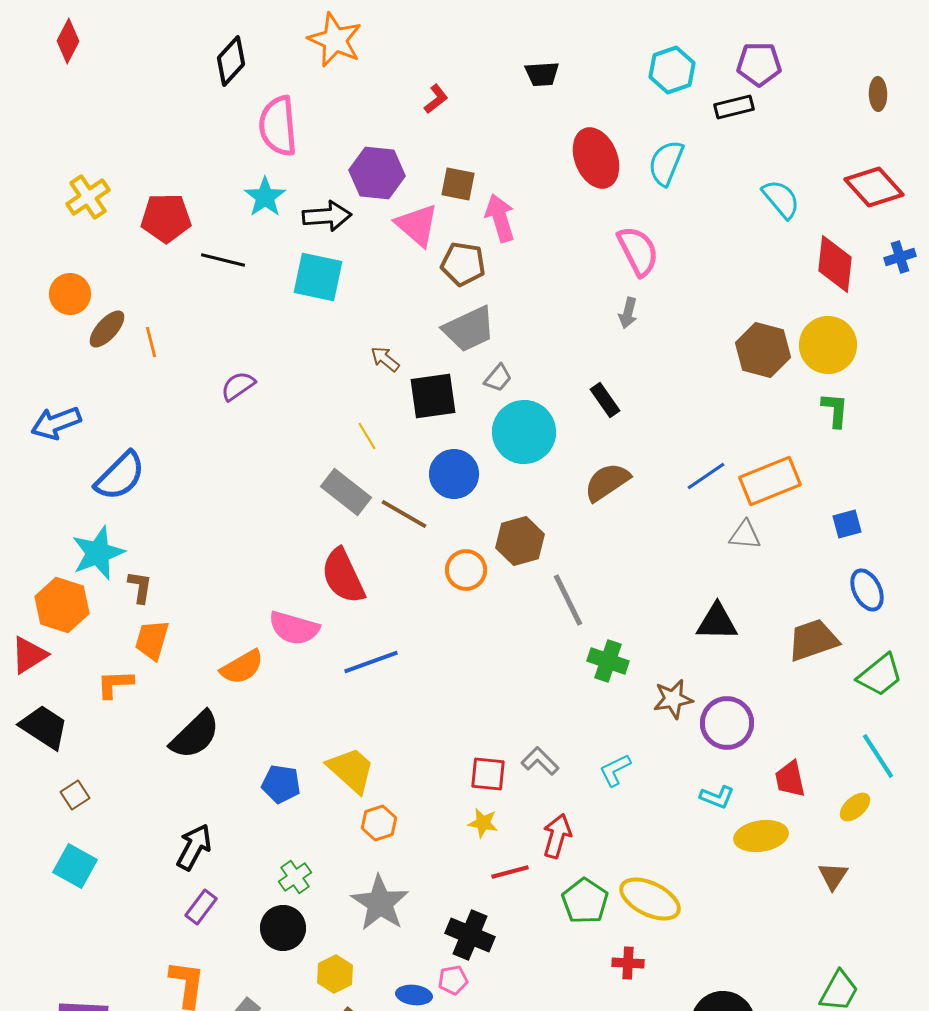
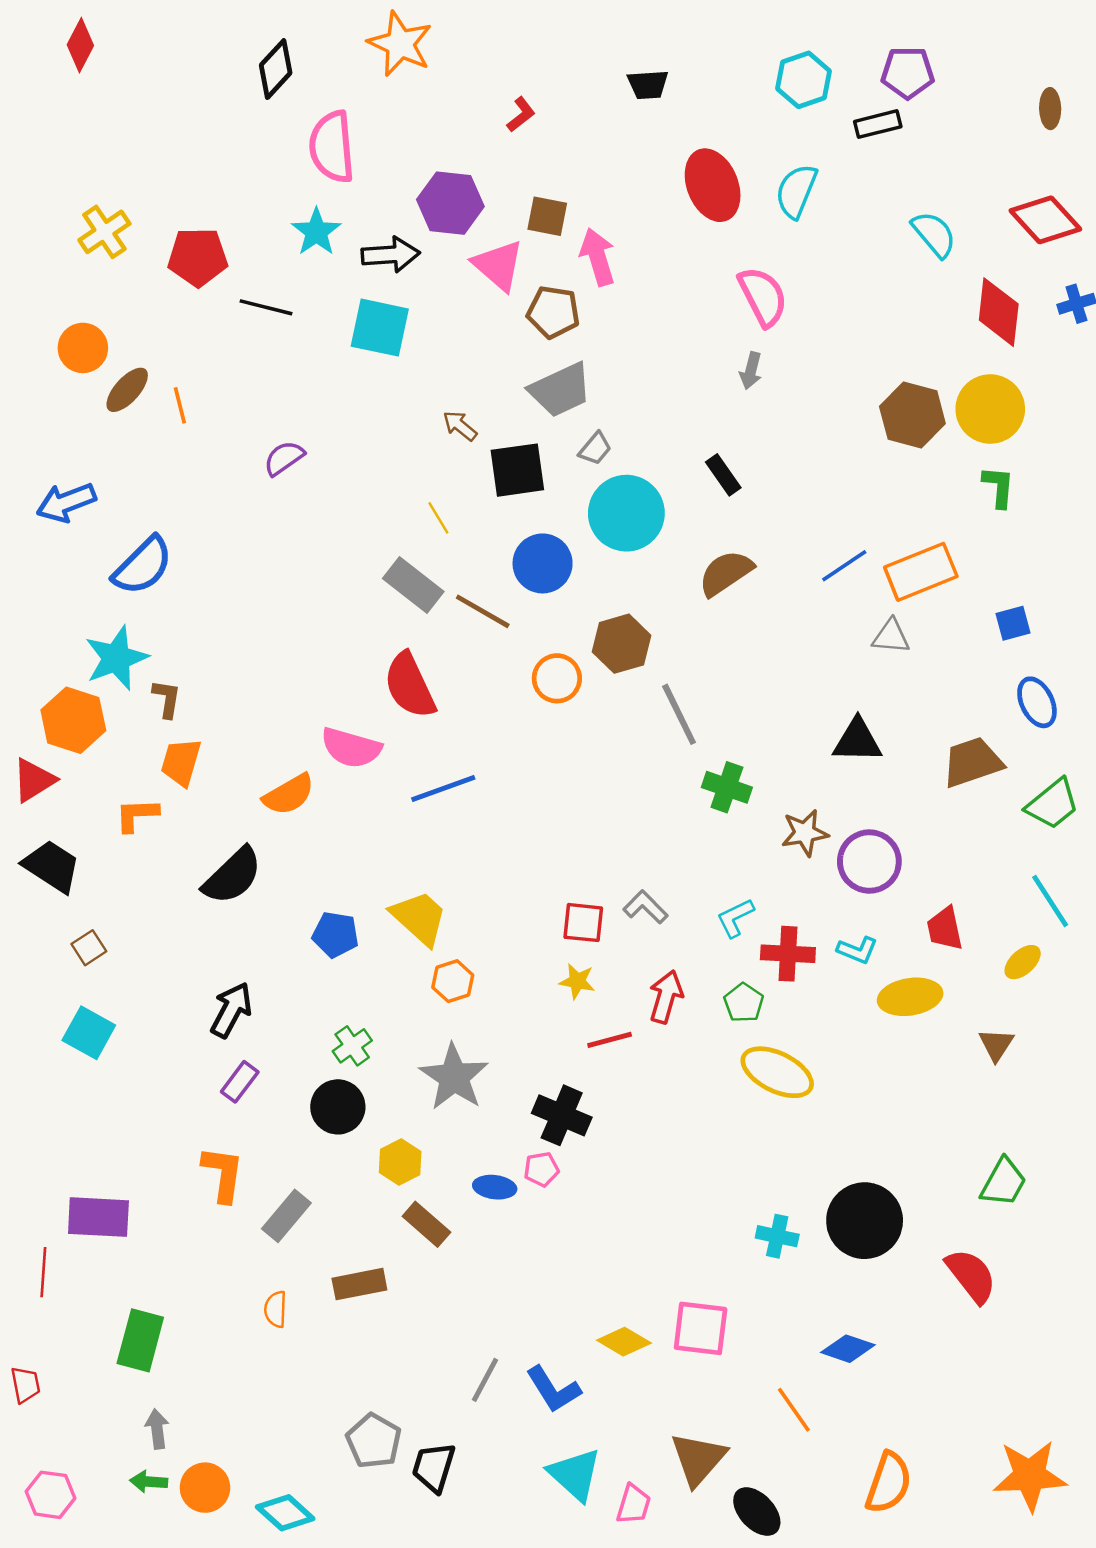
green pentagon: (585, 901) -> (744, 1003), moved, size x0.7
red cross: (628, 963) -> (788, 954), moved, size x1.4

